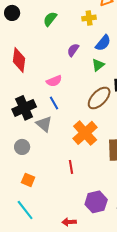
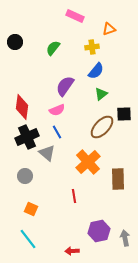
blue semicircle: (103, 43) -> (96, 71), moved
purple semicircle: (73, 50) -> (65, 86), moved, size x1.5
red diamond: (19, 60) -> (22, 107), moved

